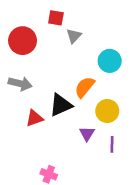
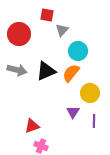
cyan circle: (110, 61) -> (78, 51), moved
black triangle: (61, 105) -> (46, 71), moved
red triangle: (34, 118) -> (32, 126), moved

